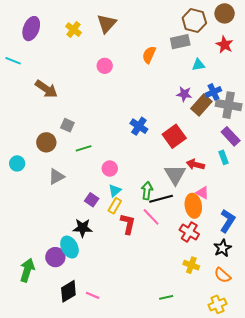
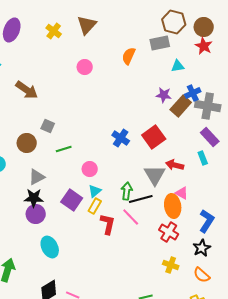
brown circle: (225, 13) -> (204, 27), moved
blue cross: (139, 126) -> (121, 138), moved
purple square: (92, 200) -> (72, 200), size x1.5
black star: (83, 228) -> (34, 198), moved
purple circle: (55, 257) -> (36, 214), moved

